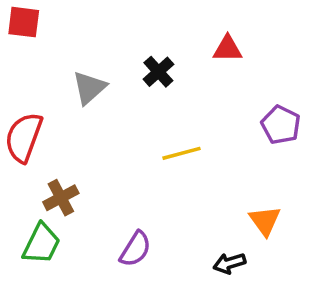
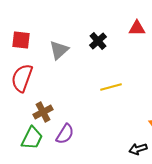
red square: (24, 22) -> (21, 40), moved
purple semicircle: (135, 249) -> (65, 134), moved

